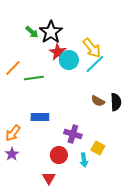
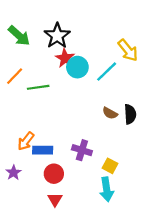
green arrow: (32, 32) -> (19, 36), moved, size x1.5
yellow arrow: (92, 48) -> (128, 50), moved
blue rectangle: (40, 117) -> (43, 150), moved
orange arrow: (13, 133) -> (26, 141), moved
red circle: (59, 155) -> (54, 174), moved
cyan arrow: (84, 160) -> (107, 189), moved, size x1.5

